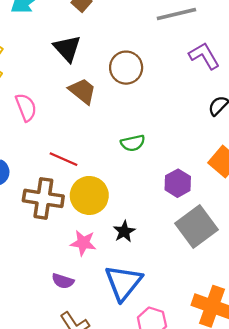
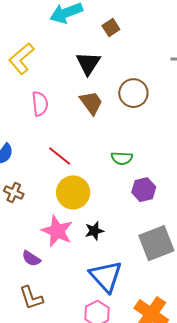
purple hexagon: (178, 183) -> (144, 190), moved
brown cross: (43, 198) -> (14, 192), moved, size x0.6
pink star: (83, 243) -> (57, 231), size x1.4
blue triangle: (123, 283) -> (106, 276), moved, turned -36

